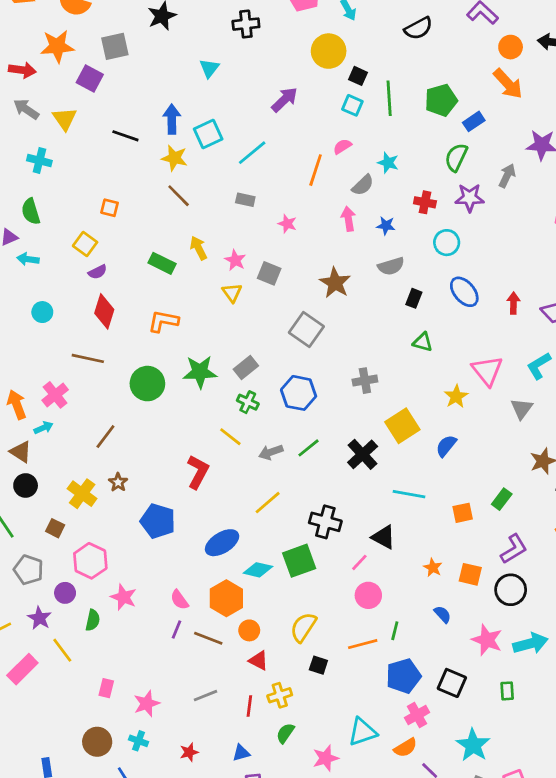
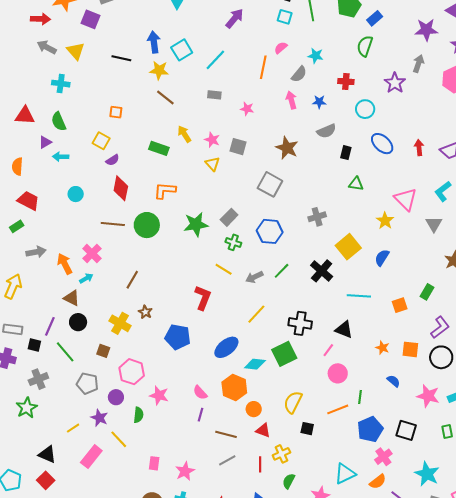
gray arrow: (507, 176) -> (418, 64), moved
purple star: (470, 198) -> (395, 83), moved, turned -30
green circle: (147, 384) -> (147, 225), moved
brown line: (208, 638) -> (226, 434), moved

